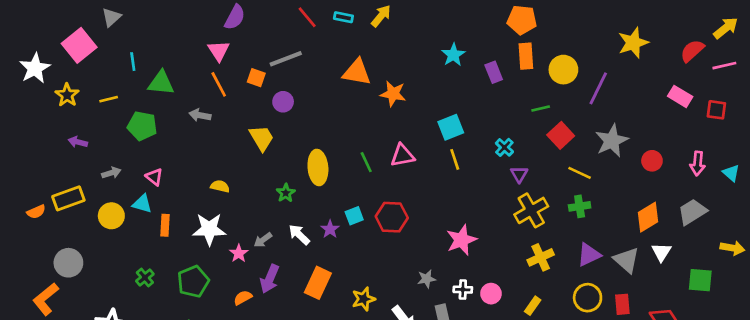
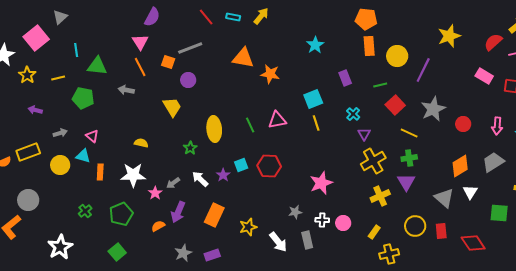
purple rectangle: (494, 72) -> (345, 78), moved
purple triangle: (589, 255) -> (406, 182), moved, turned -36

